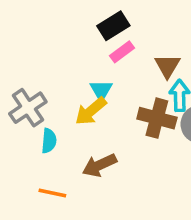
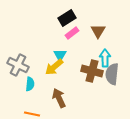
brown triangle: (167, 66) -> (98, 31), moved
gray cross: (28, 108) -> (18, 65), turned -30
brown arrow: (99, 165) -> (59, 98), turned 90

